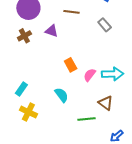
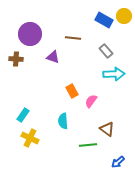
brown cross: (24, 36) -> (16, 59), moved, turned 32
cyan arrow: (113, 74) -> (114, 74), moved
cyan semicircle: (62, 95) -> (63, 121), turned -147

